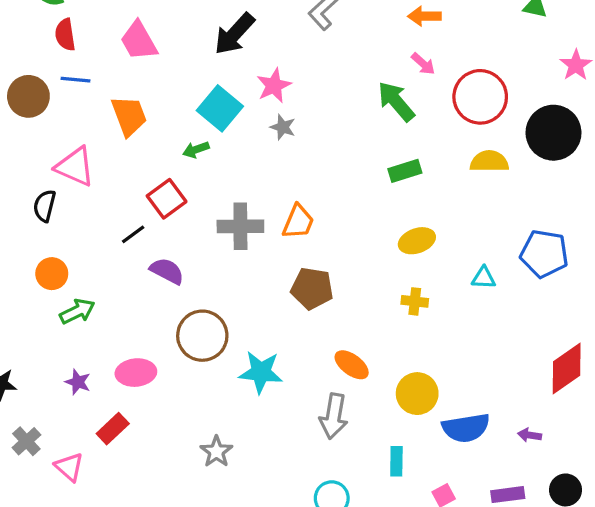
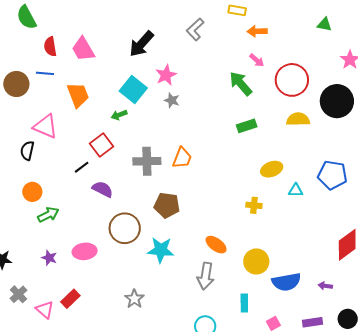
red semicircle: (65, 35) -> (50, 47), moved
yellow ellipse: (417, 241) -> (272, 169), moved
brown pentagon: (312, 288) -> (167, 205), moved
red rectangle: (113, 429) -> (70, 299), moved

